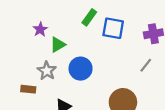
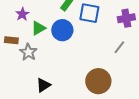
blue circle: (81, 69) -> (62, 30), moved
brown rectangle: (28, 89) -> (11, 40), moved

